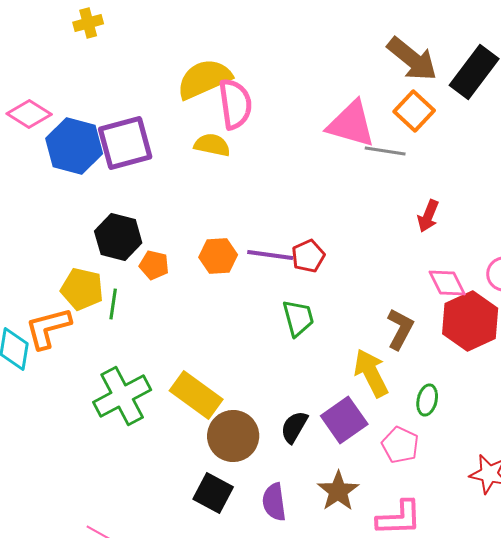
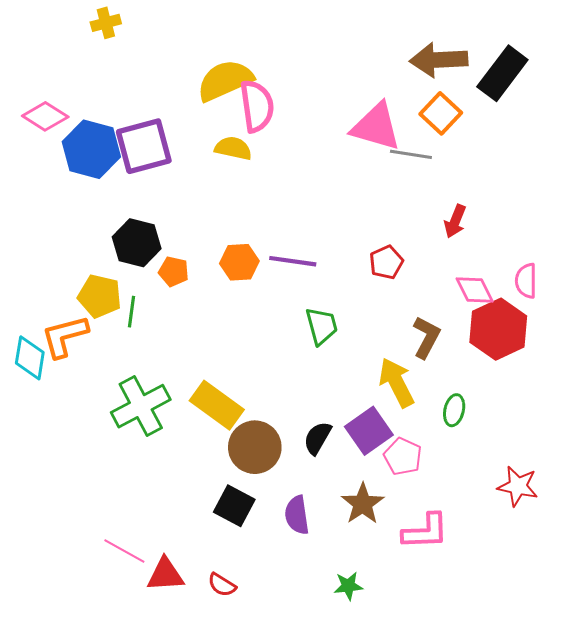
brown arrow: (412, 59) -> (439, 60), turned 138
red pentagon: (308, 256) -> (386, 262), moved
pink pentagon: (400, 445) -> (403, 456), moved

